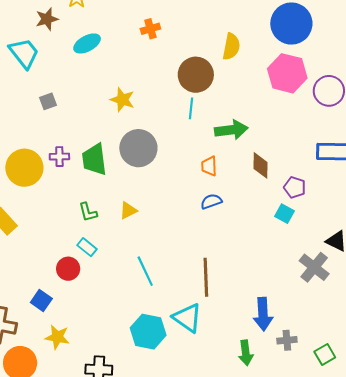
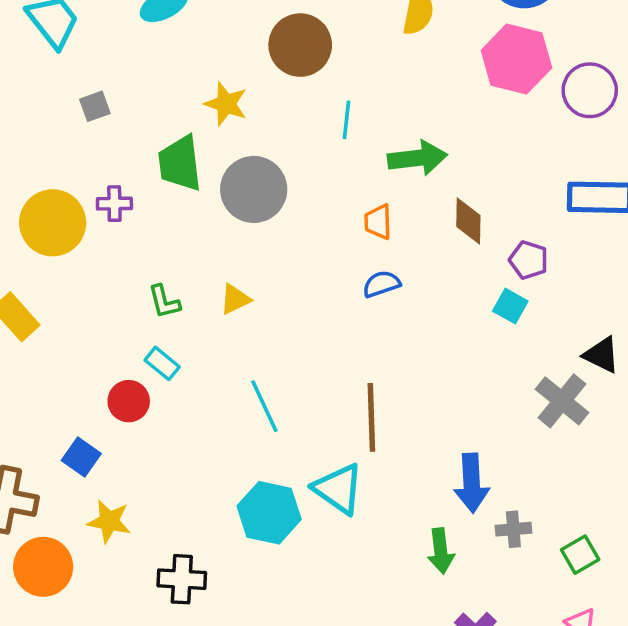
brown circle: (196, 75) -> (300, 45), moved
green trapezoid: (94, 159) -> (180, 163), moved

